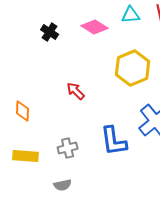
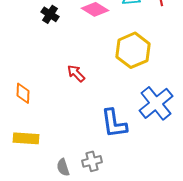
gray cross: (68, 148) -> (92, 161), moved
gray semicircle: (63, 185) -> (63, 167), turned 84

